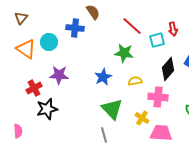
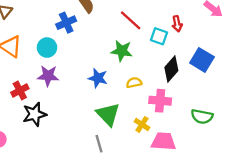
blue cross: (75, 28) -> (66, 23), turned -30
cyan square: (157, 40) -> (159, 36), turned 35
cyan circle: (49, 42) -> (47, 48), moved
blue star: (103, 77) -> (98, 78), turned -30

